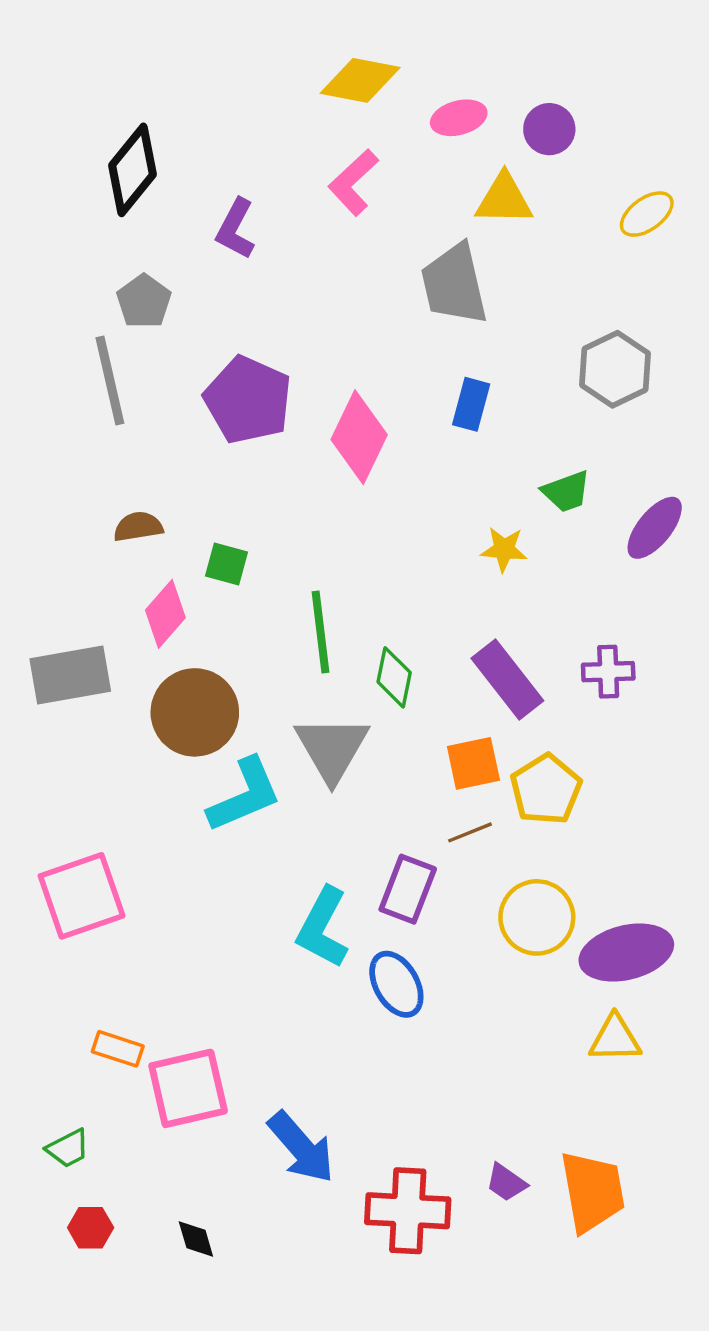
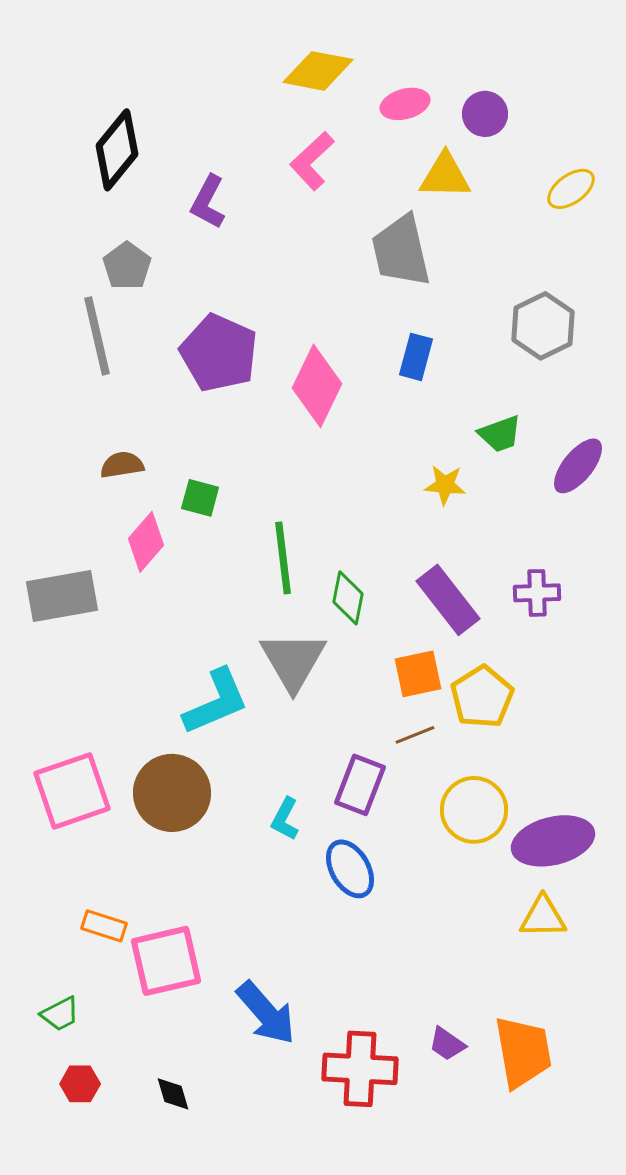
brown circle: (195, 712) -> (172, 793), moved
cyan L-shape: (323, 928) -> (285, 819), size x0.6

